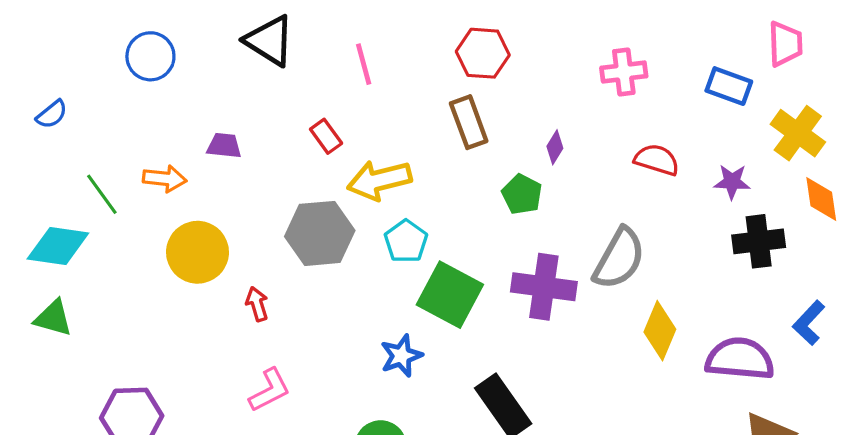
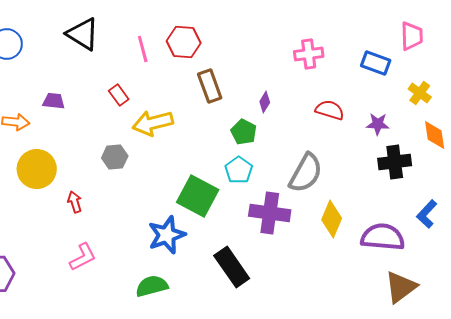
red hexagon: (483, 53) -> (184, 42), moved
yellow cross: (798, 133) -> (420, 93), size x0.7
gray hexagon: (320, 233) -> (115, 157), size x0.6
cyan pentagon: (406, 241) -> (239, 170), moved
purple cross: (544, 287) -> (270, 213), moved
blue star: (401, 356) -> (167, 235), size x1.4

